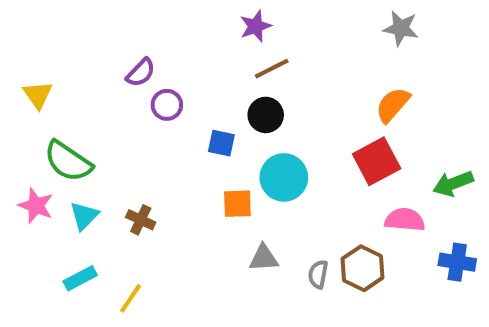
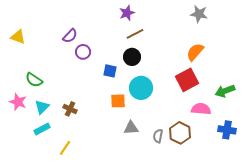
yellow triangle: (38, 95) -> (18, 37), moved, turned -35
green semicircle: (68, 161) -> (34, 80), size x0.7
cyan rectangle: (80, 278) -> (42, 129), moved

